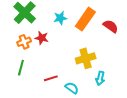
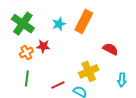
red semicircle: (111, 26) -> (110, 49), moved
yellow cross: (86, 58) -> (89, 71), moved
cyan arrow: (100, 78) -> (122, 80), moved

